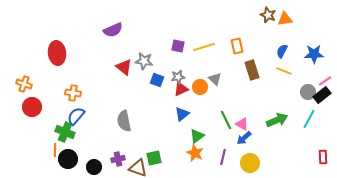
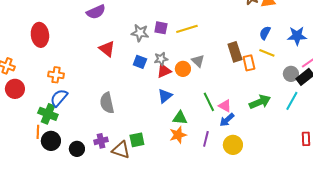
orange rectangle: (237, 46) -> (249, 63), moved
gray star: (144, 61) -> (140, 33), moved
green triangle: (197, 136) -> (180, 118), turned 42
orange star: (195, 153) -> (178, 135), turned 30

